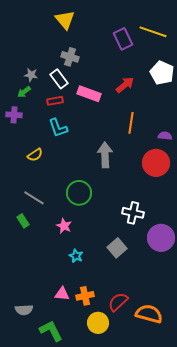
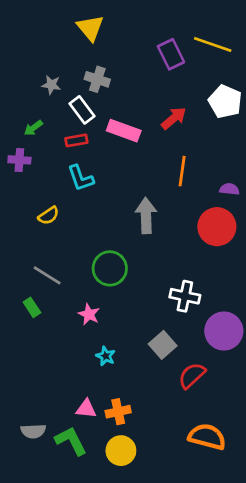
gray star: (31, 75) -> (51, 85), moved
red semicircle: (118, 302) -> (192, 375), moved
yellow circle: (98, 323) -> (121, 451), moved
green L-shape: (51, 331) -> (71, 441), moved

